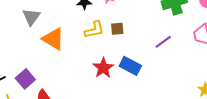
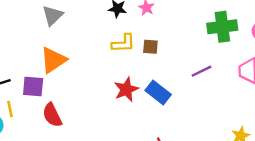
orange triangle: (53, 39) -> (53, 60), moved, turned 45
purple square: (25, 79) -> (33, 87), turned 36

